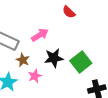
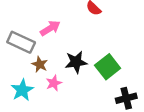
pink arrow: (40, 35) -> (50, 28), moved

